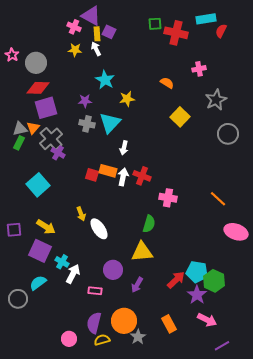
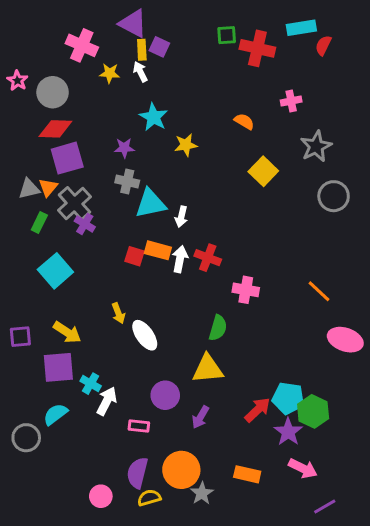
pink cross: (74, 27) -> (82, 45), moved, size x1.5
cyan triangle: (110, 123) -> (151, 203), moved, turned 35
green rectangle: (19, 143) -> (39, 222), moved
purple square: (40, 251) -> (58, 367), turned -30
orange rectangle: (169, 324) -> (247, 474), turned -48

